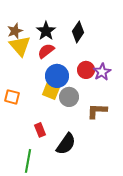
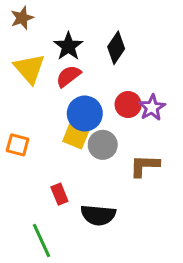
brown star: (15, 31) -> (22, 18), moved
black semicircle: (66, 144) -> (98, 215), turned 60
green line: (28, 161) -> (41, 240), turned -35

